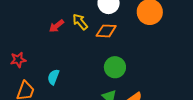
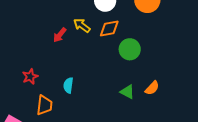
green circle: (115, 67) -> (130, 49), moved

